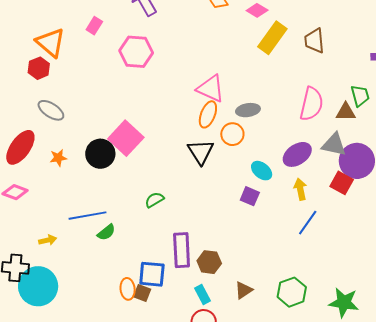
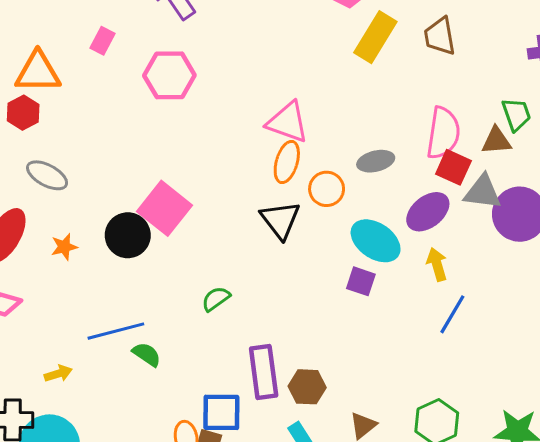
orange triangle: (51, 43) -> (38, 72), turned -36
gray ellipse: (248, 110) -> (376, 161), moved
cyan ellipse: (262, 171) -> (376, 241), size x1.5
red square: (342, 183) -> (453, 167), moved
green semicircle: (106, 232) -> (147, 354), turned -102

